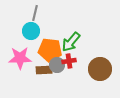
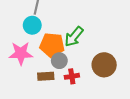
red cross: (69, 61) -> (72, 76), moved
brown rectangle: (44, 70) -> (46, 76), moved

